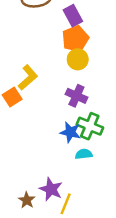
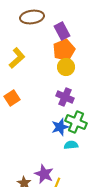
yellow L-shape: (28, 78) -> (17, 58), moved
blue star: (70, 132) -> (60, 127), turned -30

